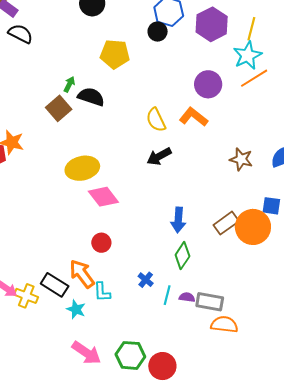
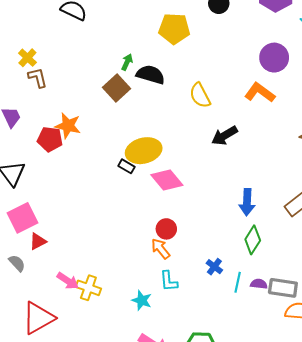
yellow semicircle: (156, 120) -> (200, 95), moved
orange arrow: (82, 274) -> (161, 249), moved, size x0.7
black rectangle: (55, 285) -> (126, 166), moved, size x0.6

